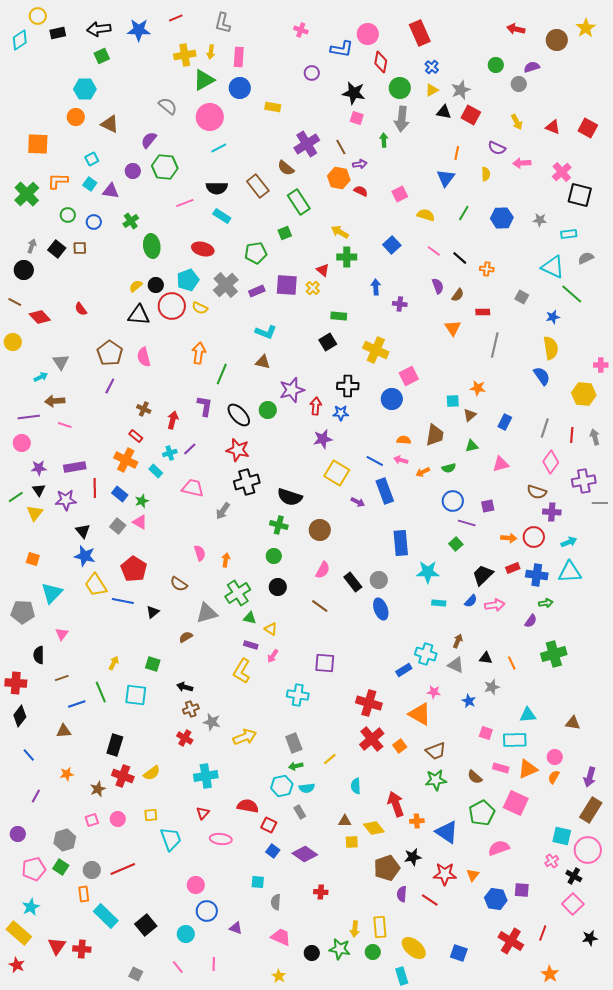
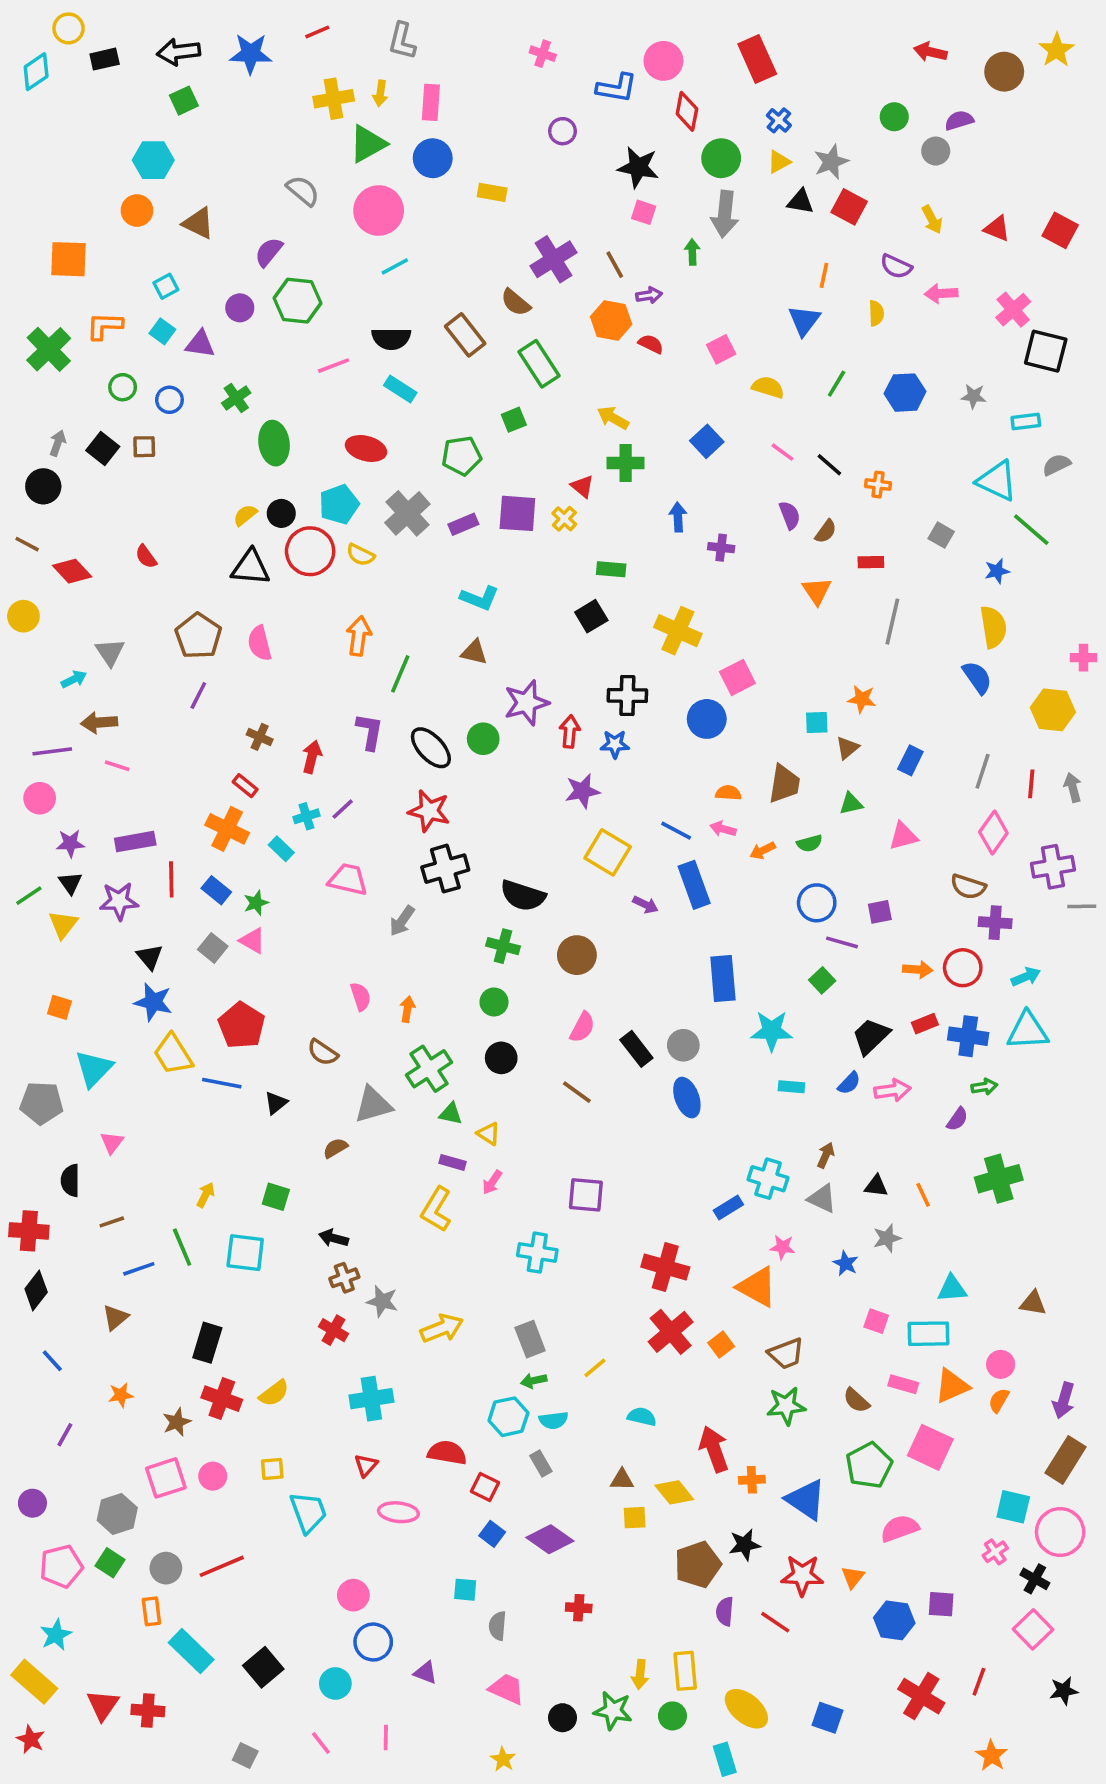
brown triangle: (64, 731) -> (115, 1317), turned -35
cyan semicircle: (356, 786) -> (642, 1417), turned 105
pink square: (92, 820) -> (166, 1478), size x1.6

